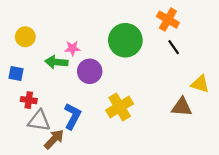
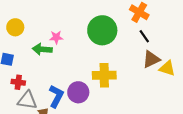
purple circle: (90, 71) -> (78, 92), moved
yellow cross: (120, 107) -> (104, 75), moved, turned 30
brown triangle: (182, 107) -> (151, 59), moved, turned -30

